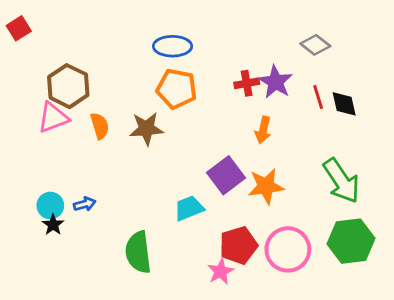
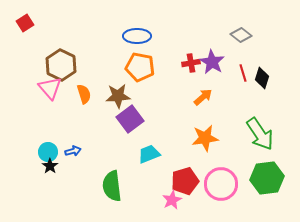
black diamond: (344, 104) -> (262, 78), turned 30
pink triangle: (53, 118) -> (50, 88), turned -50
orange arrow: (263, 130) -> (203, 97), turned -144
purple square: (226, 175) -> (130, 119), moved

